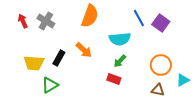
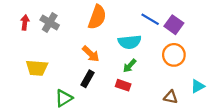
blue line: (139, 18) -> (150, 19), turned -30
red arrow: (23, 21) -> (25, 23), turned 32
black rectangle: (59, 58) -> (87, 79), moved
orange circle: (161, 65) -> (174, 55), moved
green triangle: (50, 85) -> (64, 98), moved

